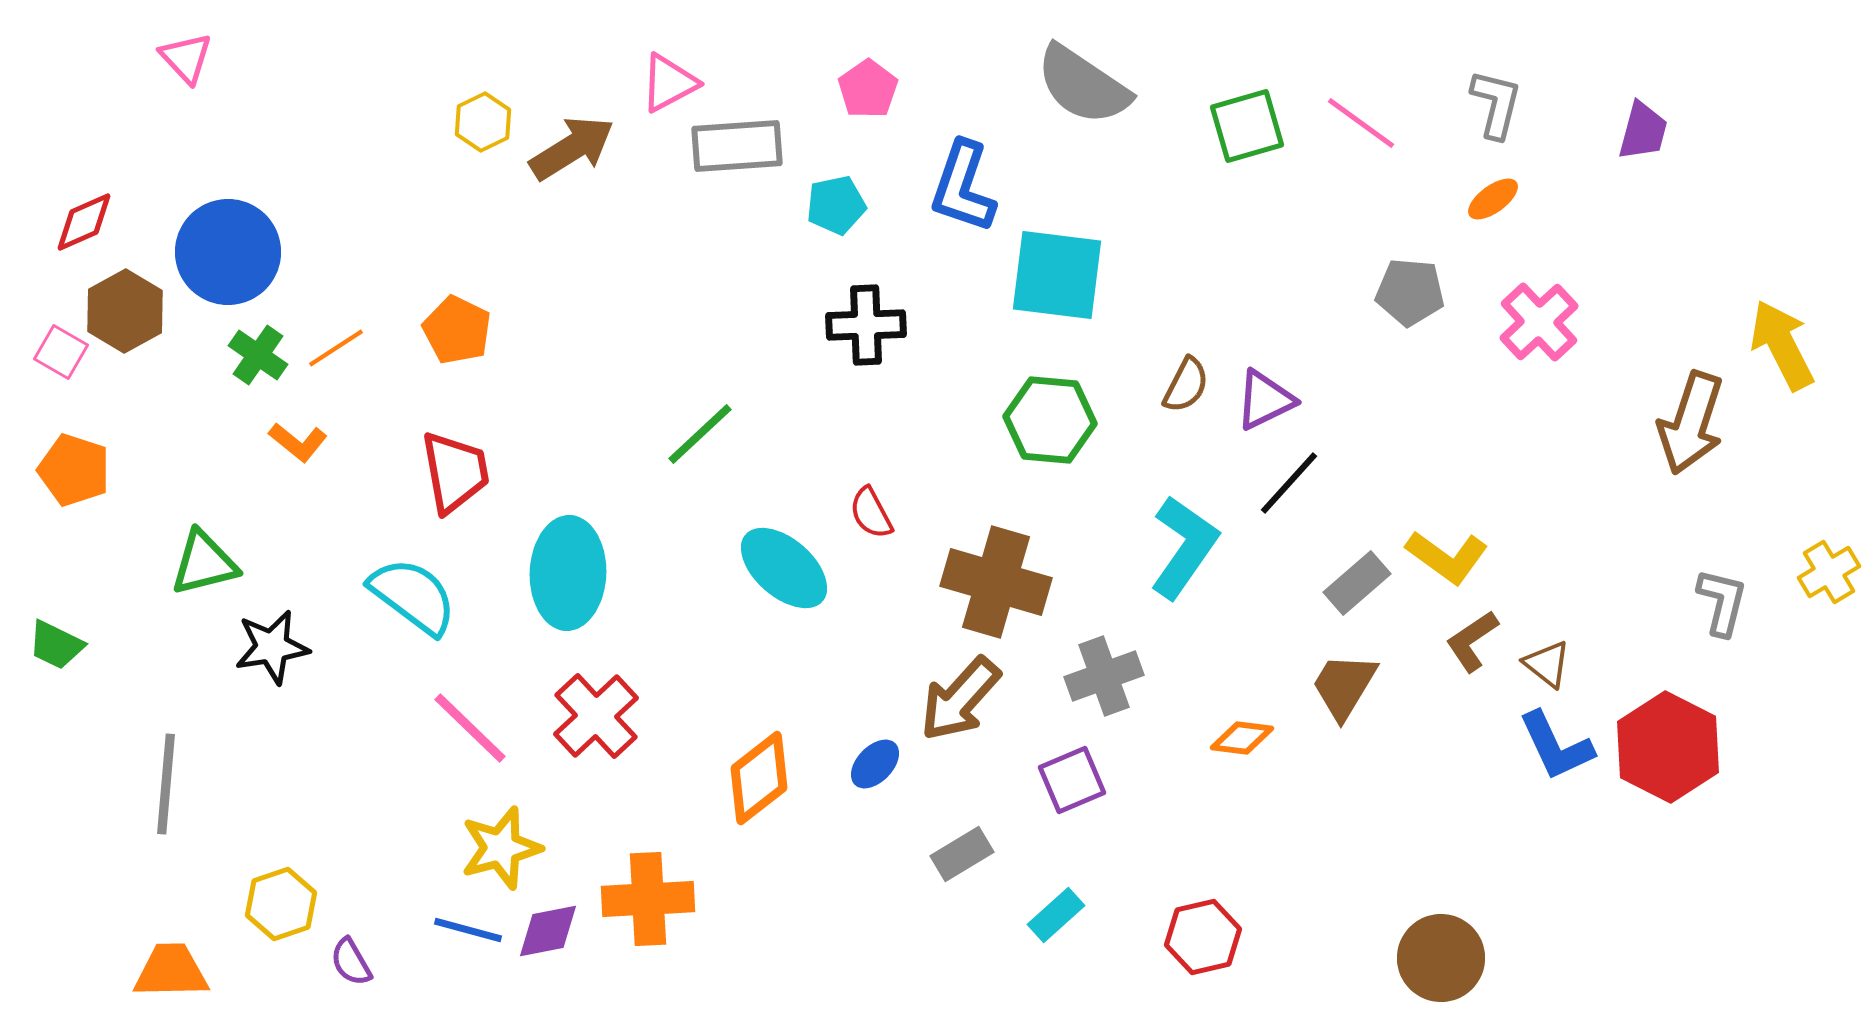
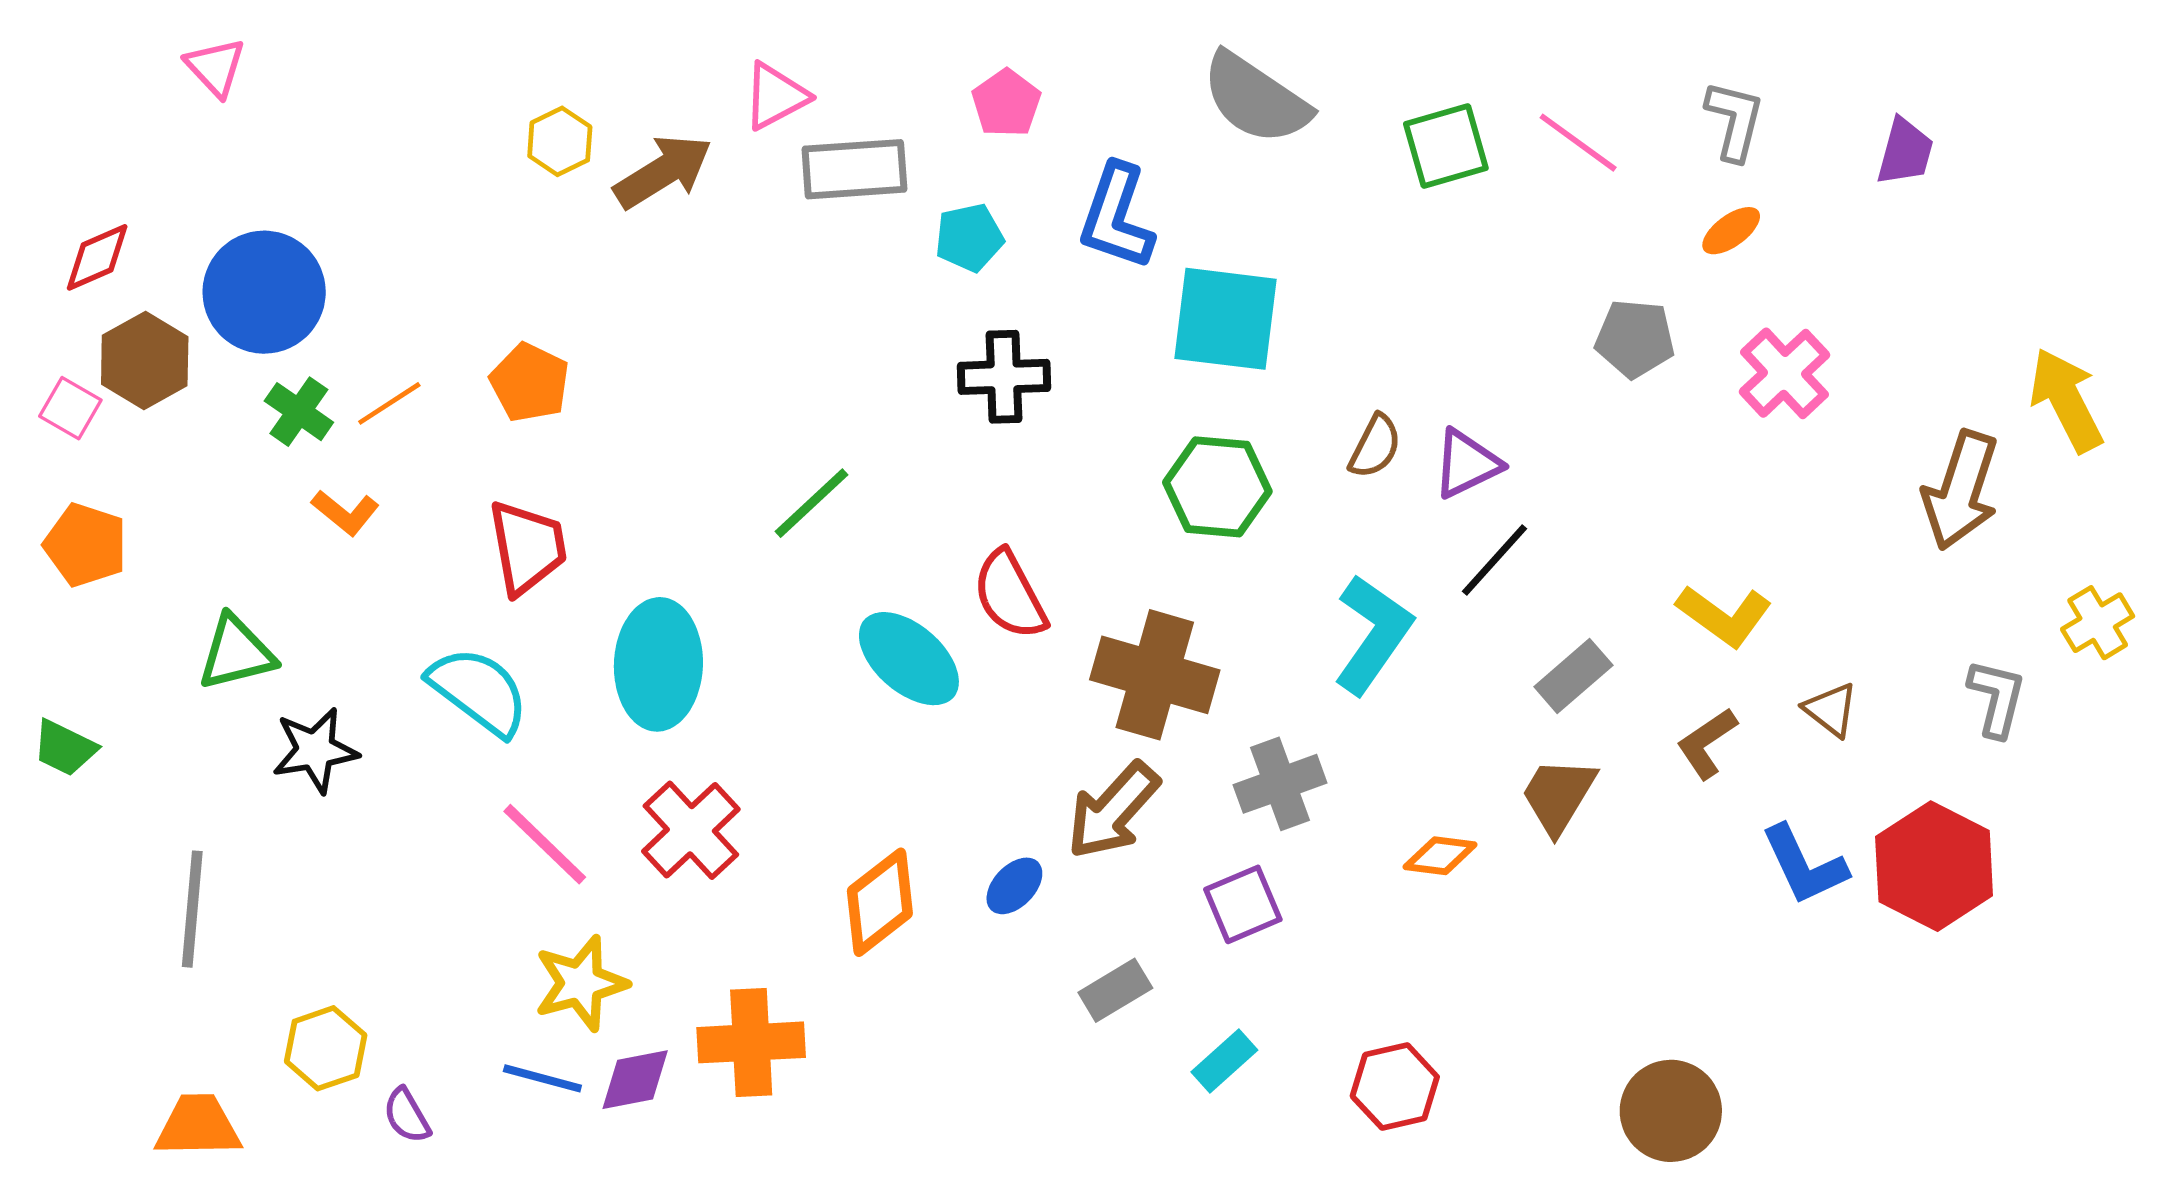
red semicircle: (871, 513) -> (1010, 595), size x1.5
yellow L-shape: (1447, 557) -> (1724, 616), moved
yellow cross: (1829, 572) -> (2098, 623), moved
brown triangle: (1547, 664) -> (1831, 710), moved

